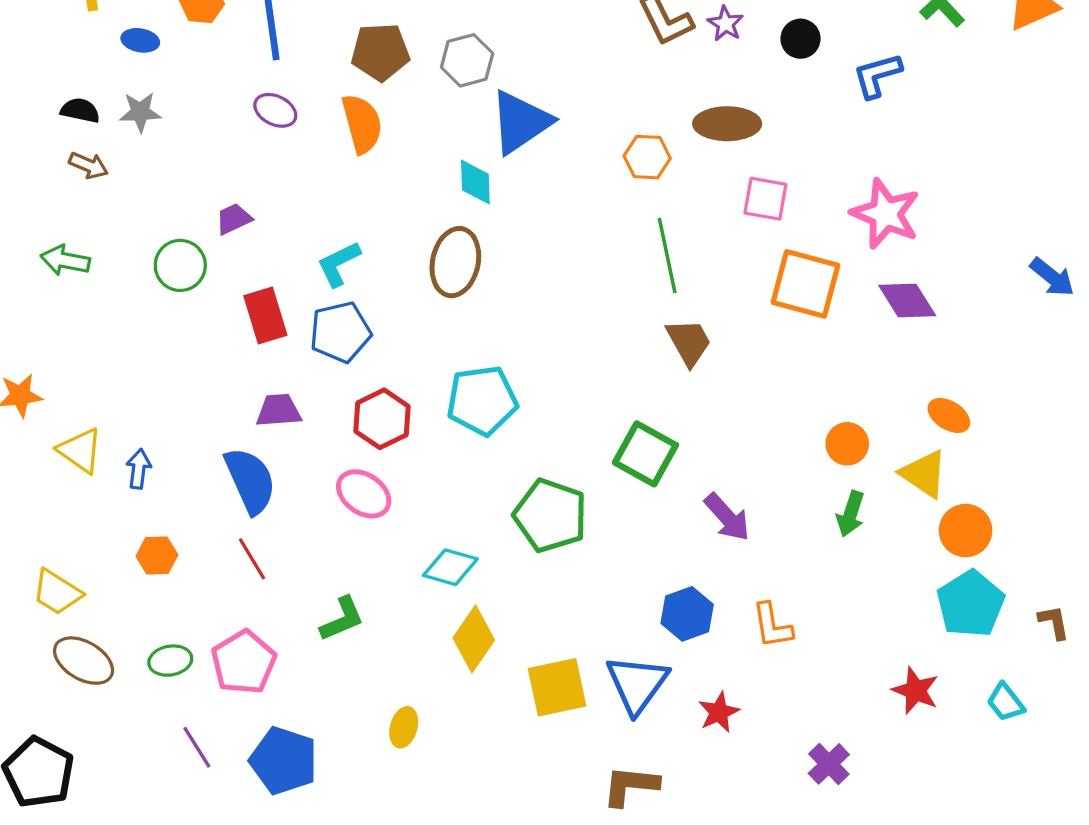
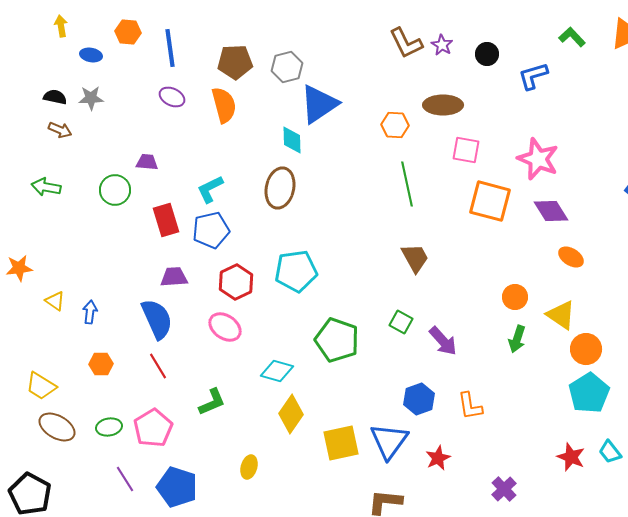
purple trapezoid: (234, 219) -> (147, 162), turned 30
brown trapezoid: (689, 342) -> (415, 258), moved
orange ellipse: (949, 415) -> (571, 257), moved
yellow triangle: (80, 450) -> (55, 301), size x0.7
green square: (645, 454) -> (401, 322), moved, size x0.6
red star: (916, 691) -> (571, 457), moved

